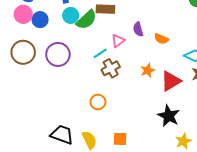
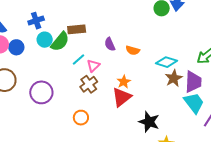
pink triangle: (118, 41) -> (93, 66), moved
cyan line: (100, 53) -> (78, 59), moved
purple circle: (58, 54) -> (41, 92), moved
red triangle: (171, 81) -> (122, 97), moved

